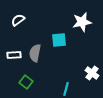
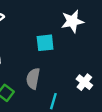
gray semicircle: (35, 53) -> (33, 79), moved

